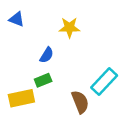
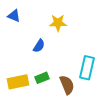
green rectangle: (43, 80) -> (42, 78), moved
cyan rectangle: (104, 81) -> (87, 68), turned -30

